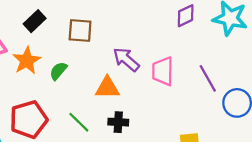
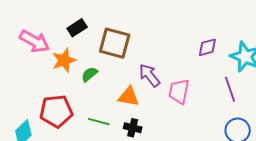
brown square: (80, 30) -> (115, 43), size x1.4
purple line: (208, 78) -> (230, 89), moved
green line: (79, 122) -> (99, 122), turned -40

